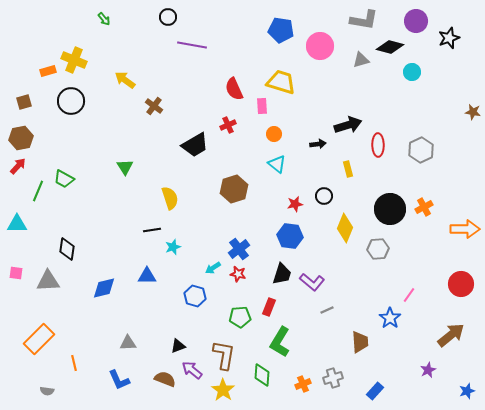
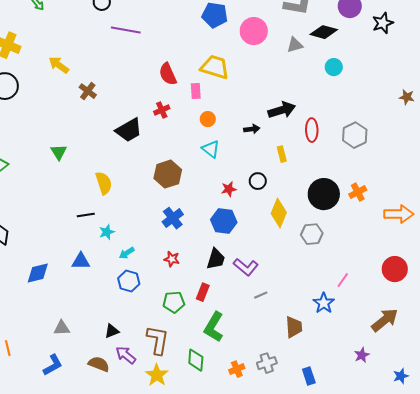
cyan circle: (412, 72) -> (334, 67), moved
blue cross: (239, 249) -> (173, 218), moved
cyan arrow: (213, 268) -> (127, 253), moved
blue L-shape: (119, 380) -> (53, 365), turned -95
blue rectangle: (375, 391) -> (309, 376), turned -60

